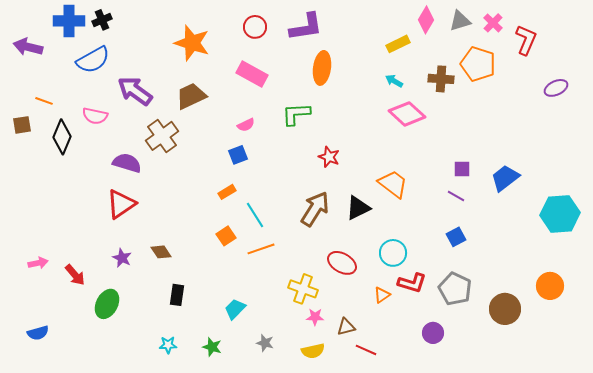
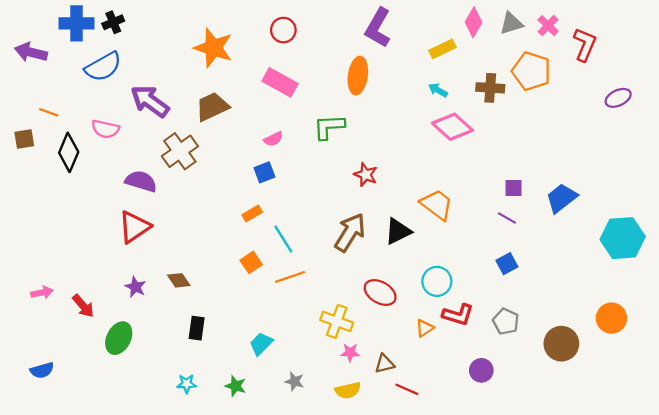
purple L-shape: (306, 27) -> (378, 28), moved, turned 129
gray pentagon: (455, 289) -> (506, 321), size x0.7

